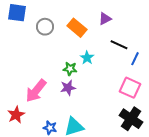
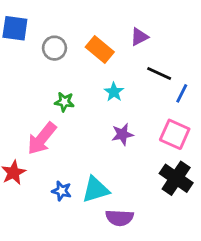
green star: (70, 69) -> (64, 102), moved
purple star: (68, 88) -> (122, 134), moved

